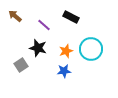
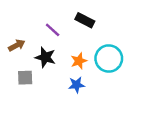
brown arrow: (15, 16) -> (17, 45), moved, turned 112
gray square: (21, 65) -> (25, 78), turned 32

